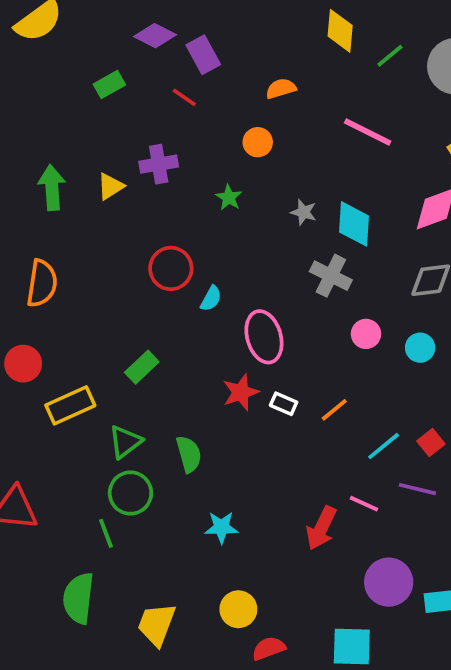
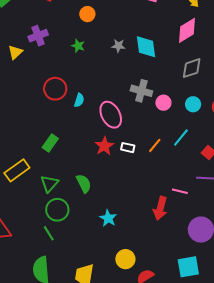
gray cross: (331, 276) -> (141, 91), moved
cyan line: (384, 446) -> (181, 137), moved
cyan star: (221, 527) -> (108, 218), turned -30

